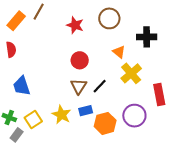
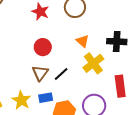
black cross: (147, 37) -> (117, 42), moved

